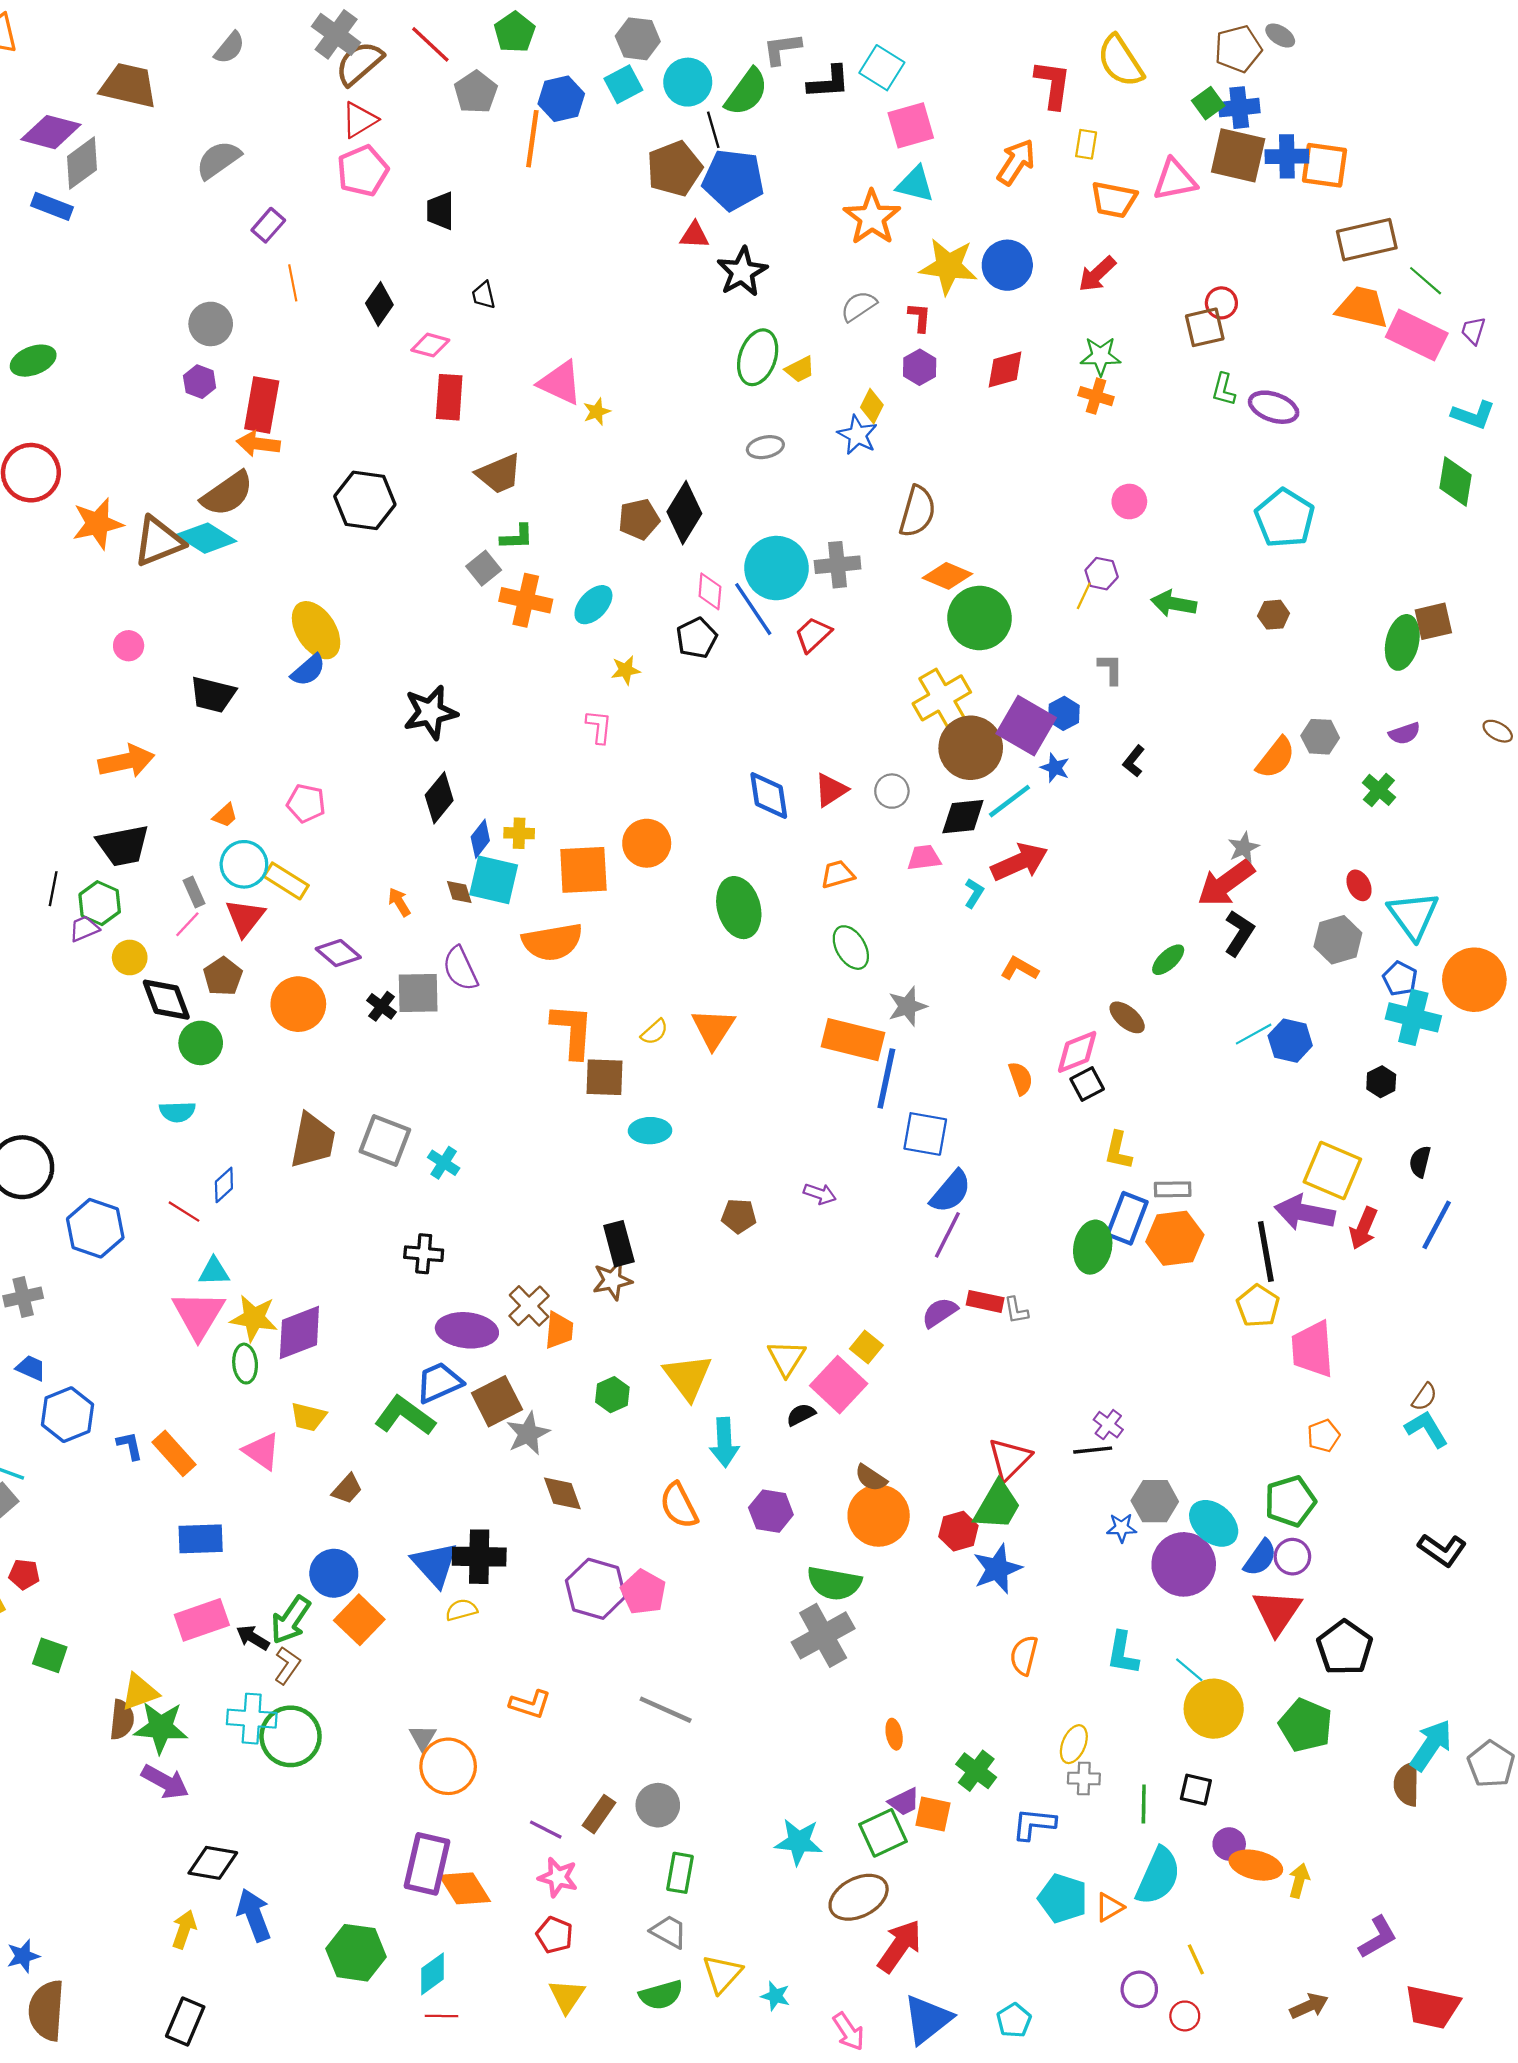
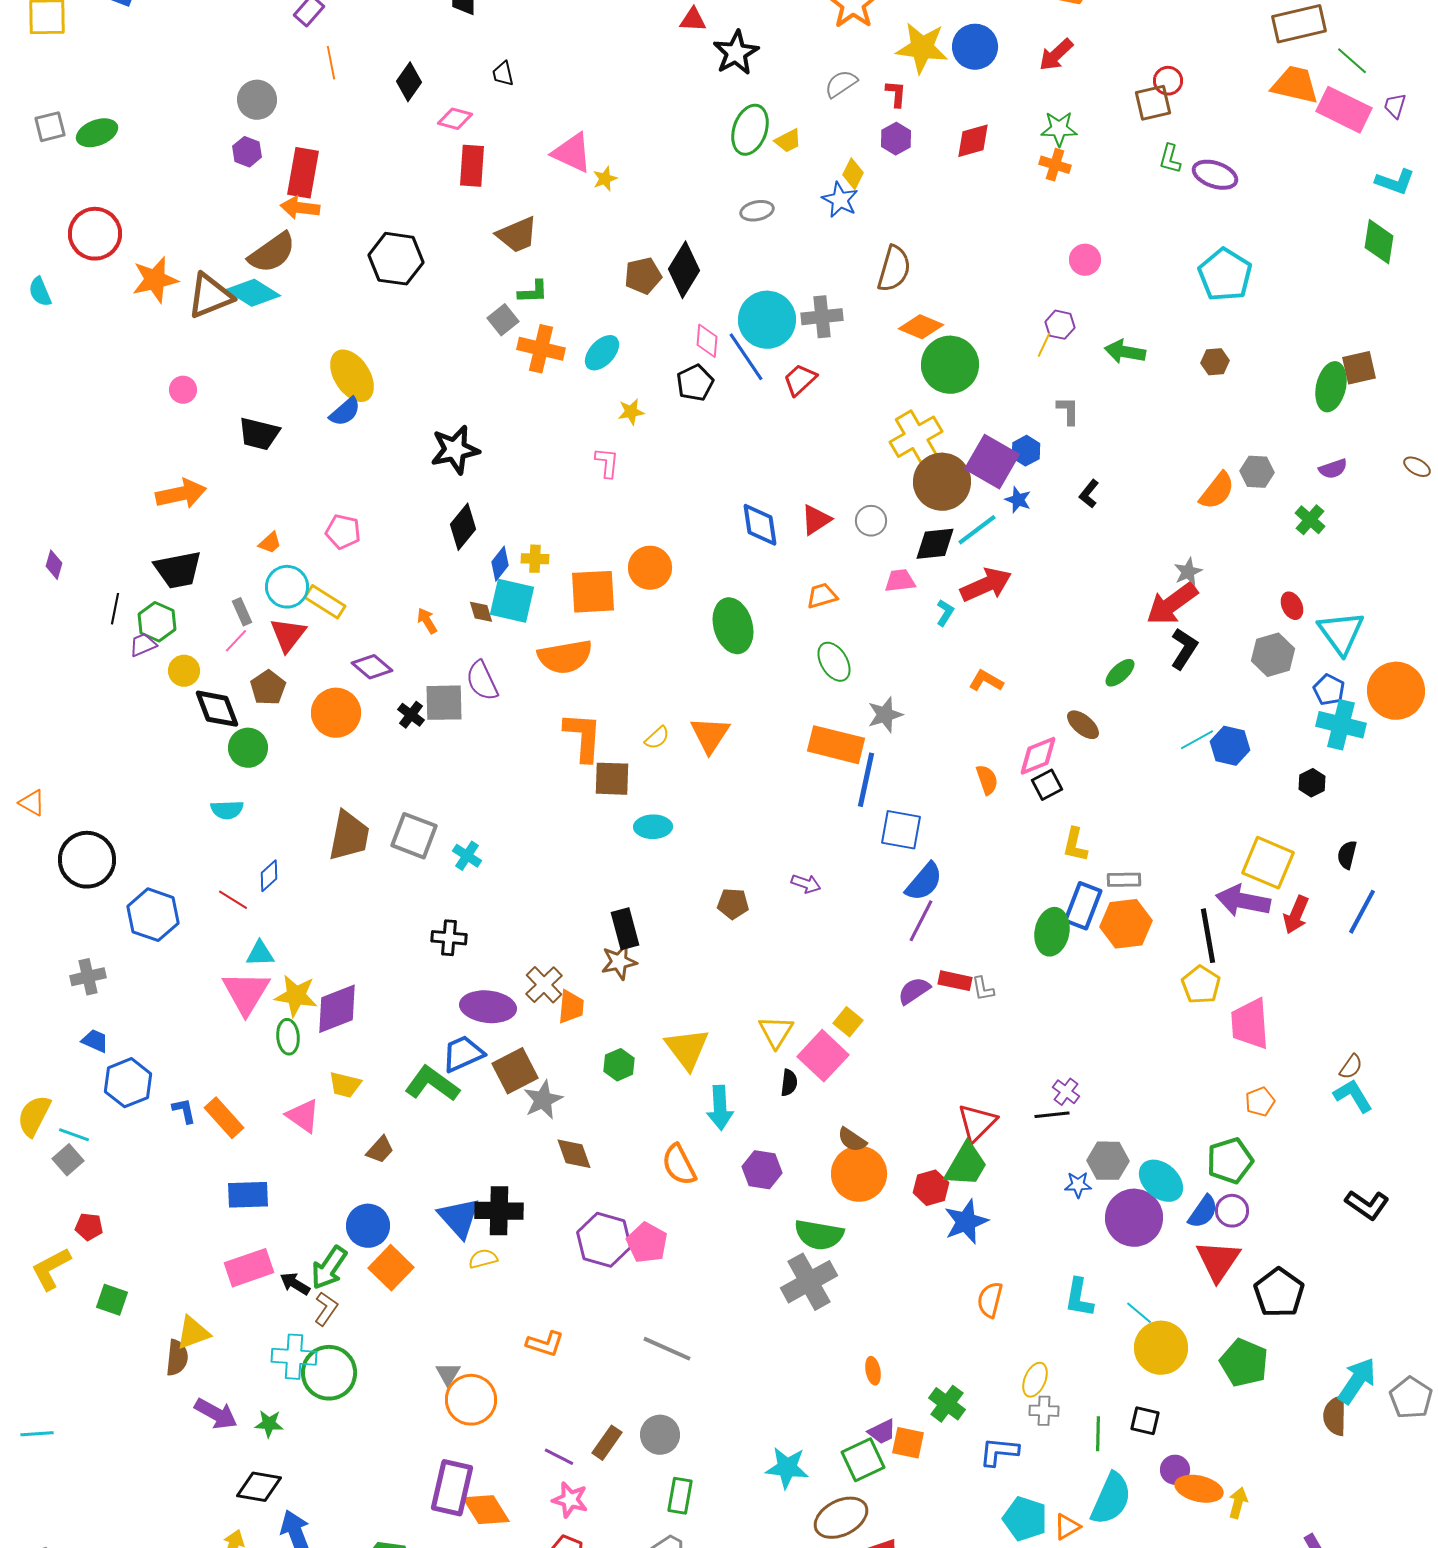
black semicircle: (801, 1415) -> (789, 1083), turned 124
green star: (161, 1727) -> (269, 1424), moved, size x0.6

